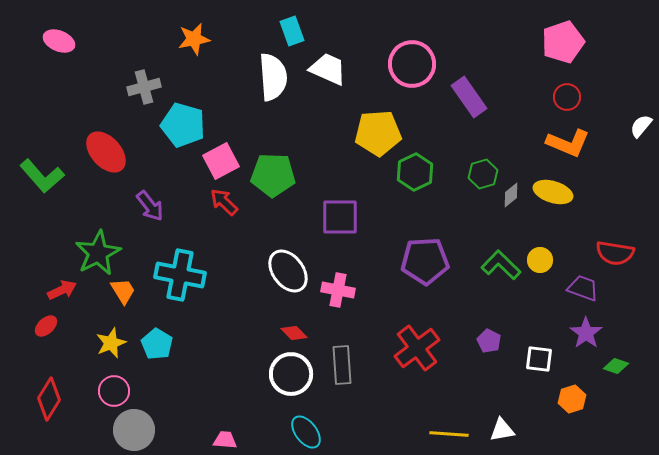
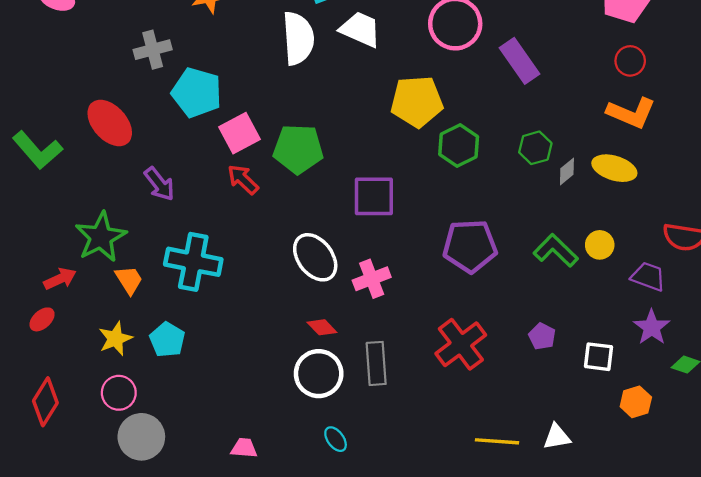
pink cross: (338, 290) -> (372, 279), turned -32
cyan ellipse: (306, 432) -> (336, 439), size x0.7

